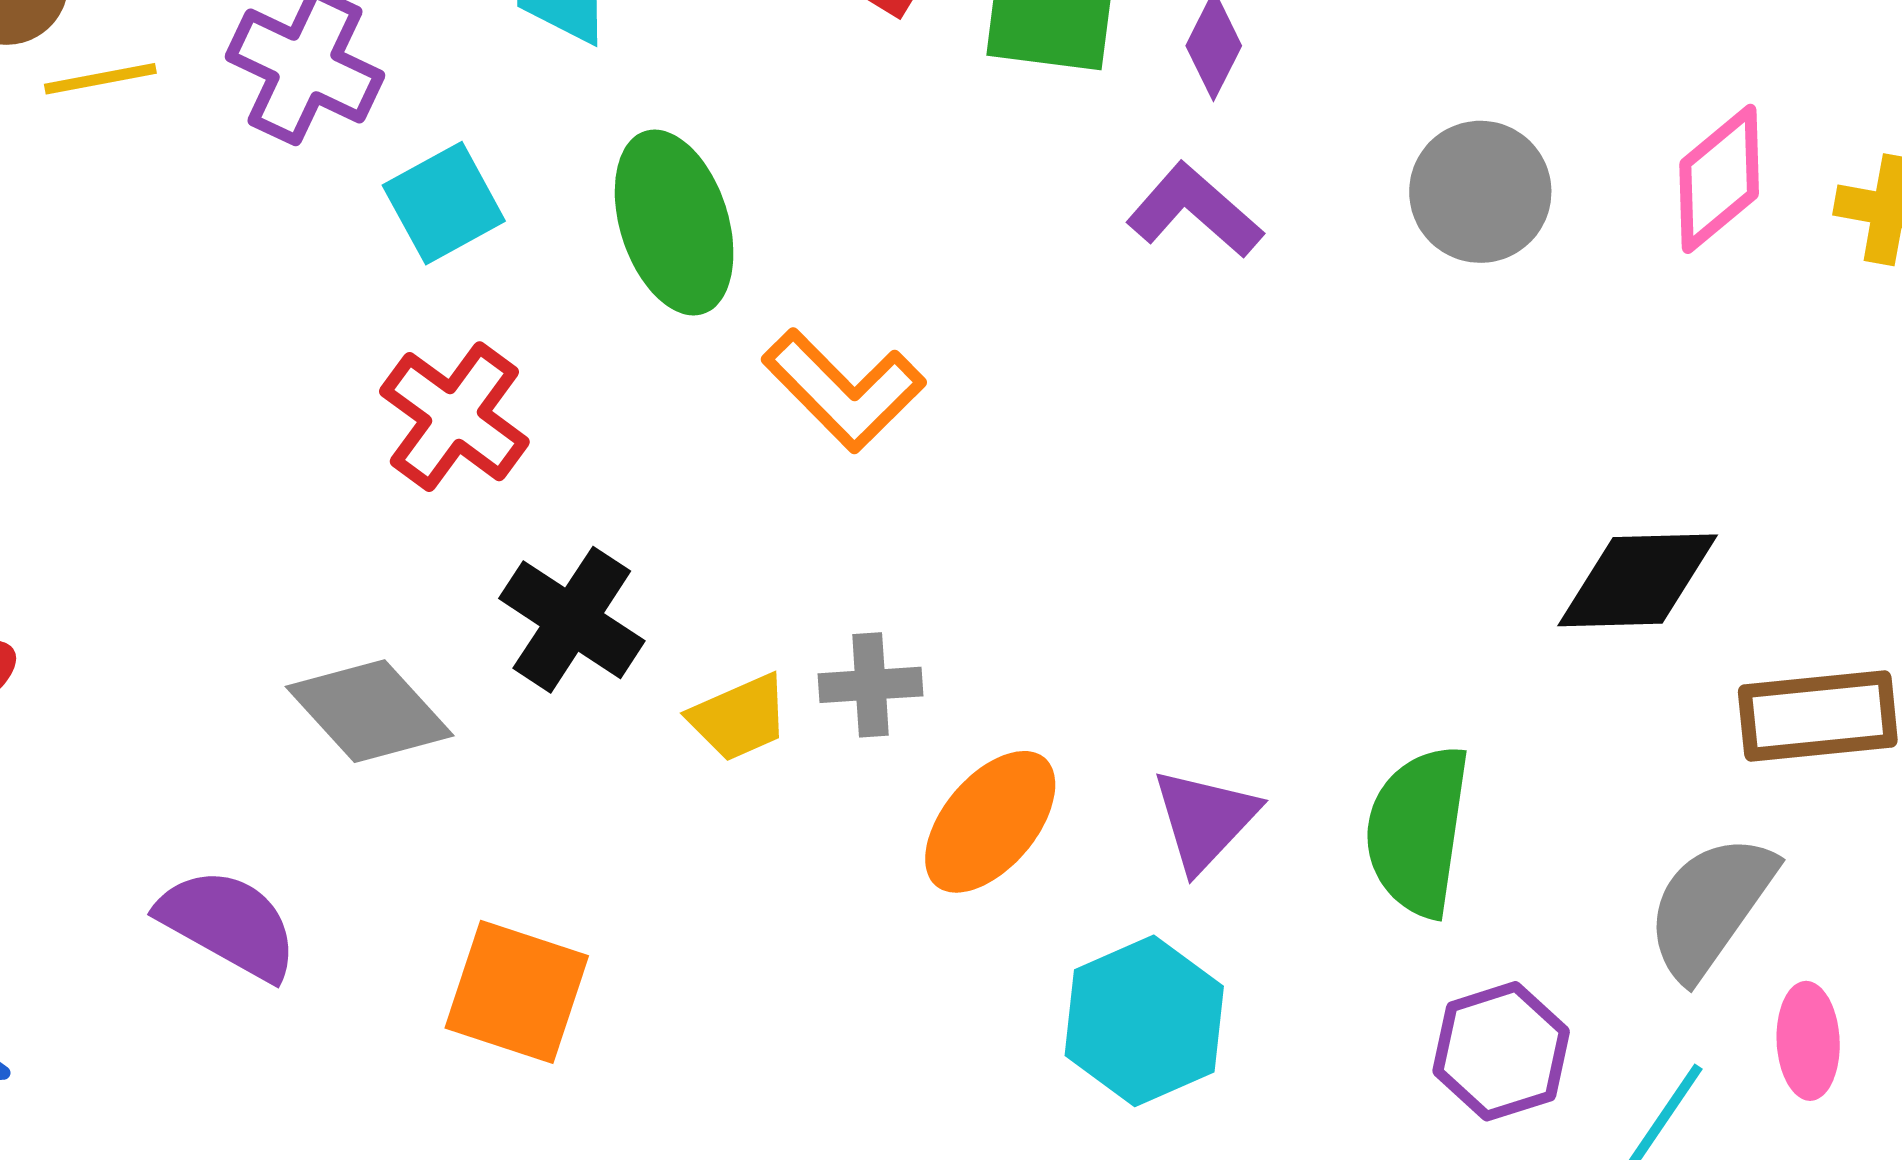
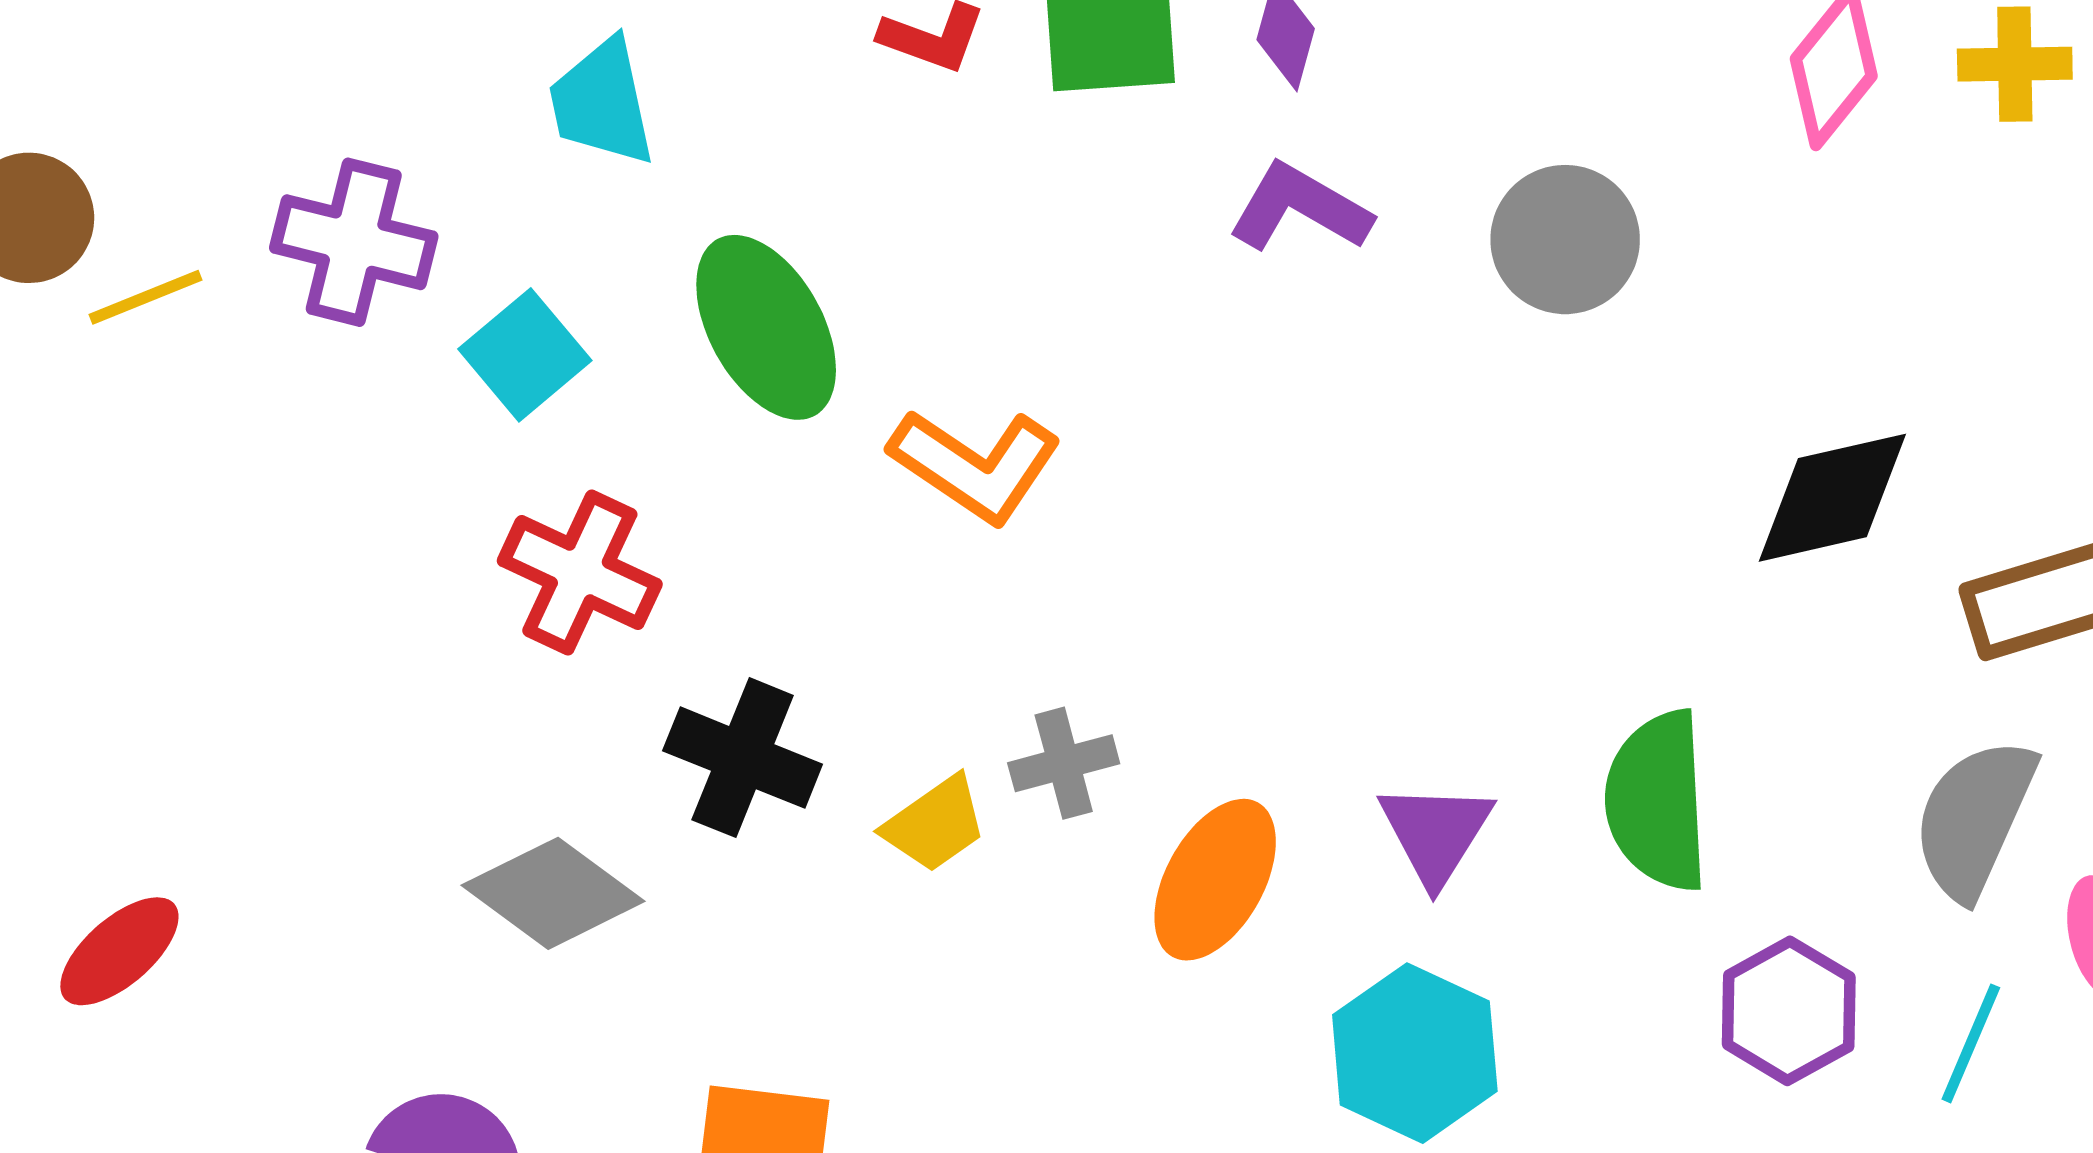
gray circle: (1480, 192) -> (1565, 240), moved

